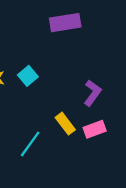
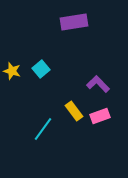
purple L-shape: (92, 93) -> (98, 84), turned -80

